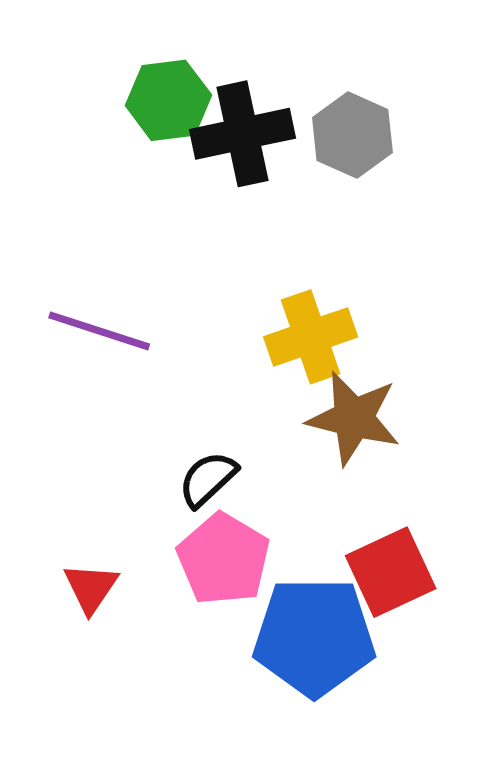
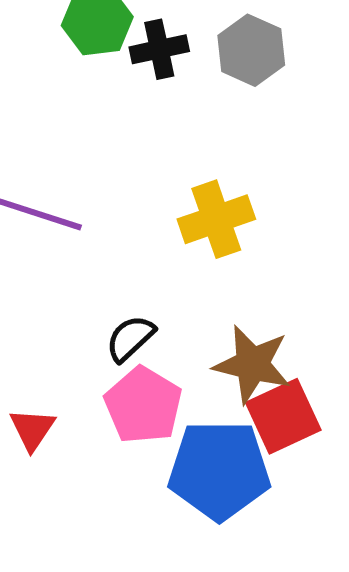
black cross: (243, 134) -> (159, 49), size x0.7
brown star: (354, 418) -> (252, 364), moved

